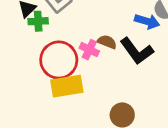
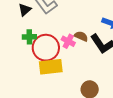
green cross: (38, 21) -> (29, 37), moved

